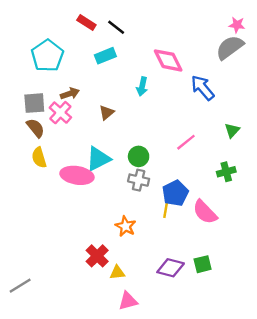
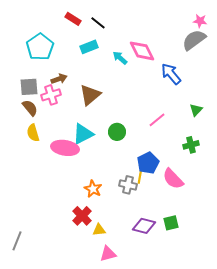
cyan arrow: (142, 86) -> (120, 58), moved, turned 119
pink cross: (60, 113) -> (51, 95), turned 30
brown triangle: (107, 113) -> (90, 95), size x1.6
gray cross: (139, 180) -> (128, 185), moved
orange star: (126, 226) -> (93, 189), moved
gray line: (20, 286) -> (17, 241), turned -36

